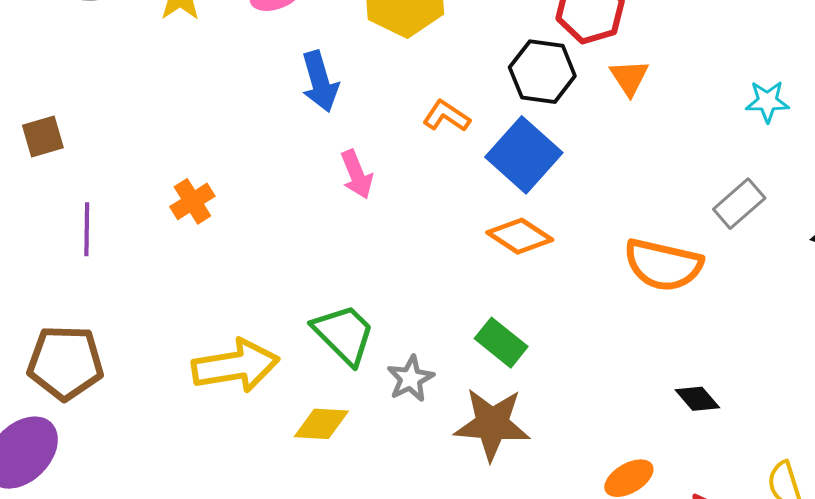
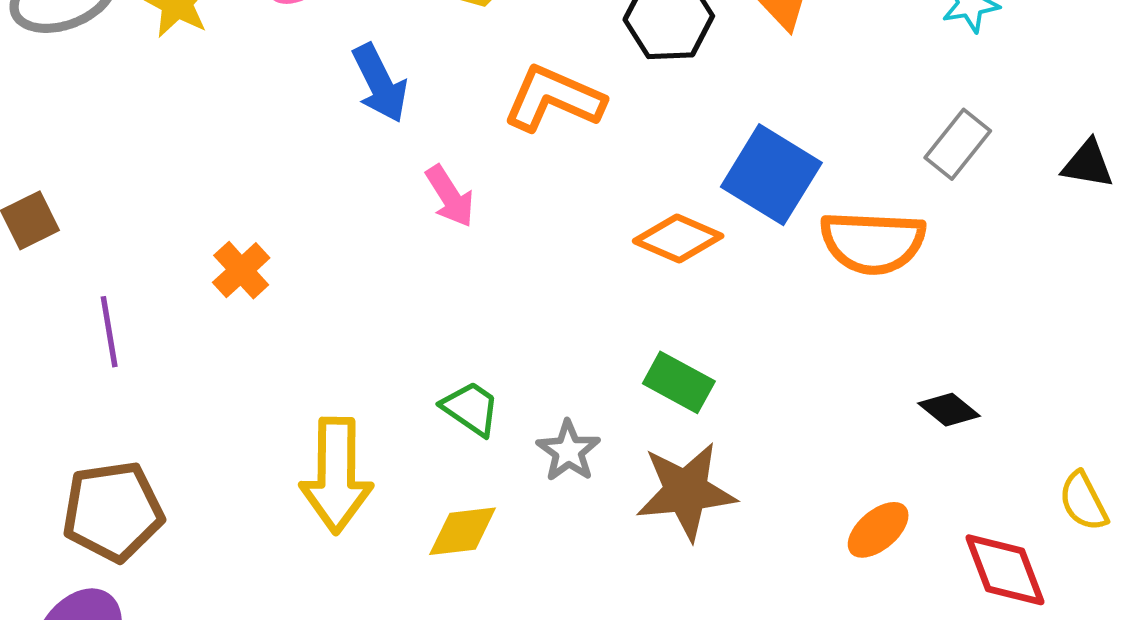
orange L-shape: (446, 116) -> (554, 99), size x1.6
blue square: (524, 155) -> (771, 175), moved
green trapezoid: (344, 334) -> (471, 408), size x0.7
yellow arrow: (236, 366) -> (336, 475), turned 110

